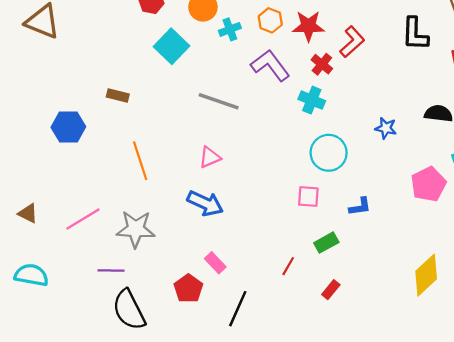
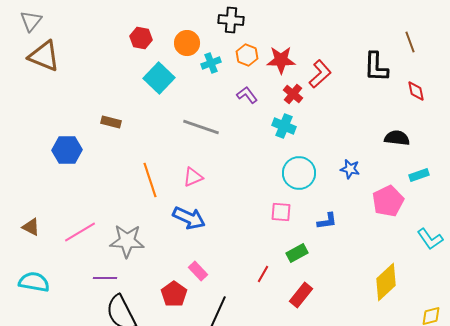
purple L-shape: (270, 65) -> (247, 95), size x0.6
blue star: (386, 128) -> (350, 169), moved
orange line: (140, 161) -> (150, 180), moved
red rectangle: (331, 290) -> (301, 295), size x1.4

